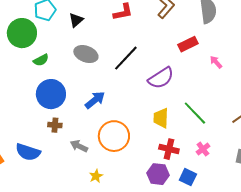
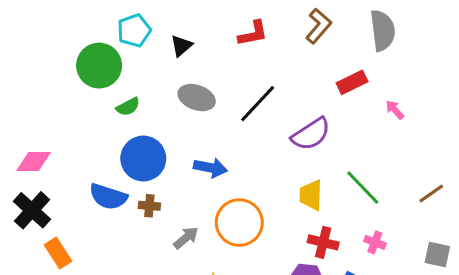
blue arrow: (95, 100) -> (210, 168), turned 50
gray arrow: (79, 146) -> (186, 238), turned 114
pink cross: (203, 149) -> (375, 242), turned -32
blue semicircle: (28, 152) -> (108, 197), moved

